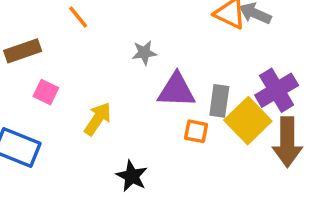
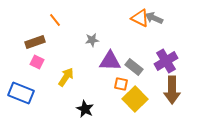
brown rectangle: (23, 51) -> (35, 42), moved
gray rectangle: (219, 101) -> (134, 67), turned -60
yellow square: (248, 121) -> (135, 99), moved

